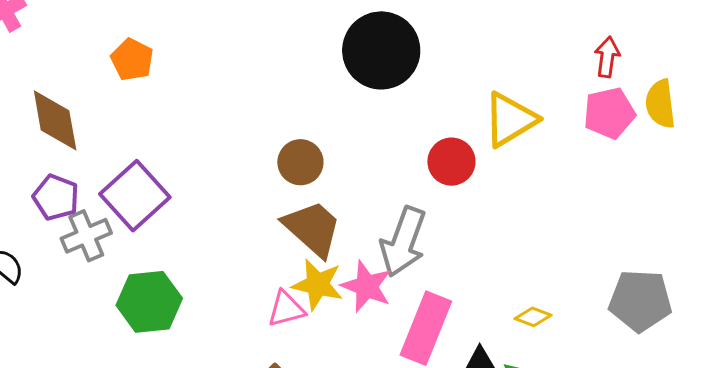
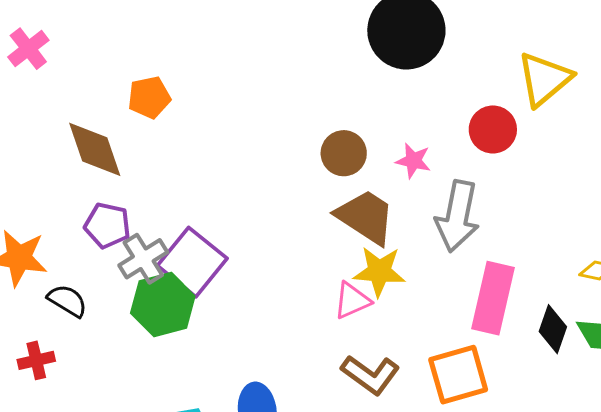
orange pentagon: (132, 60) -> (149, 97), moved, turned -30
purple square: (135, 196) -> (192, 262), moved
pink star: (367, 286) -> (413, 161), moved, size x0.7
green hexagon: (149, 302) -> (163, 305), moved

